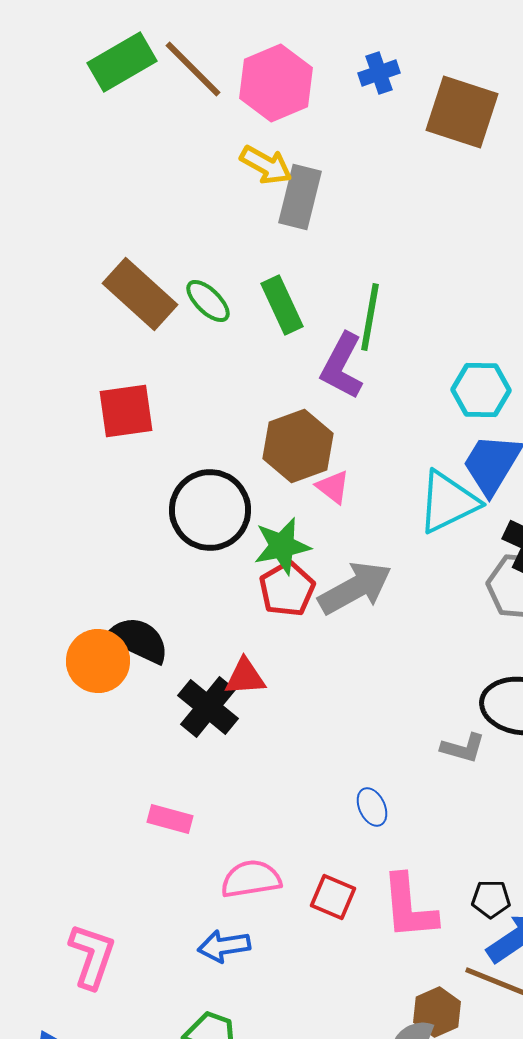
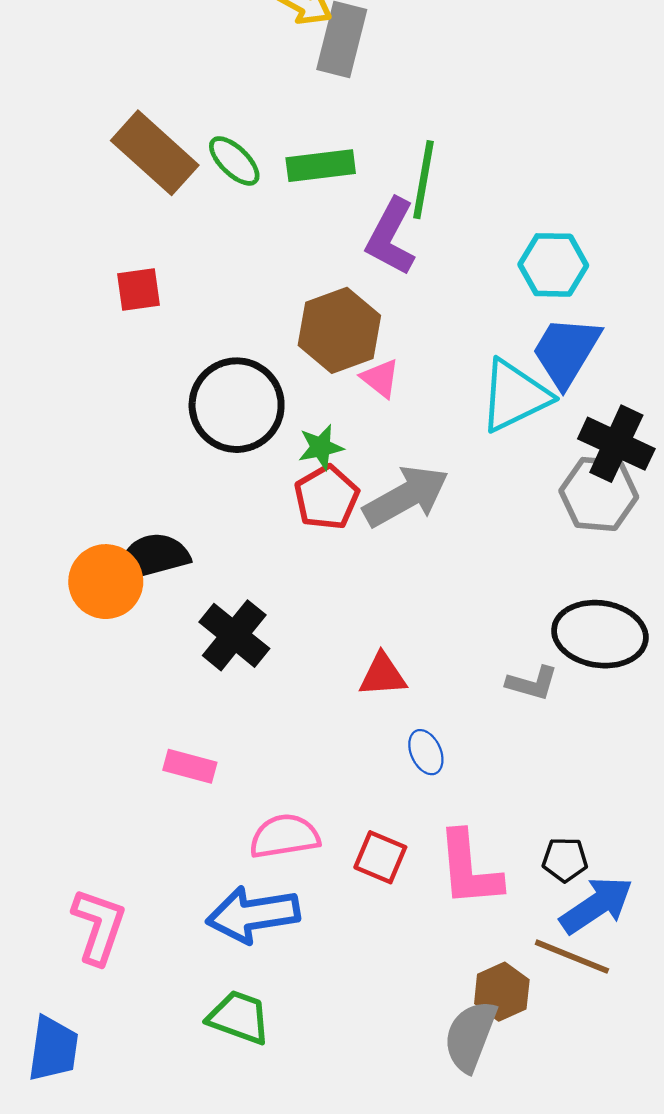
green rectangle: (282, 305) -> (321, 166), turned -72
red square: (126, 411) -> (138, 289), size x0.7
green star: (282, 546) -> (321, 447), size x0.7
black semicircle: (138, 640) -> (152, 557), turned -40
red triangle: (245, 677) -> (383, 675), moved
blue arrow: (224, 946) -> (253, 915), size x1.5

